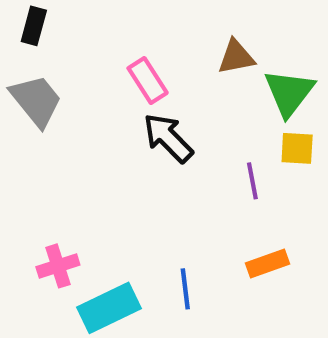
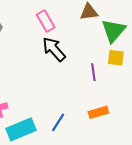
blue line: (185, 289) -> (58, 122), turned 36

